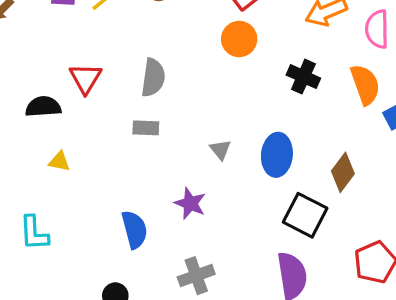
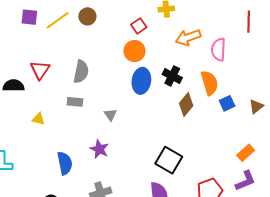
gray triangle: (220, 150) -> (110, 115), moved
blue ellipse: (277, 155) -> (141, 81), moved
yellow triangle: (59, 161) -> (38, 119), moved
brown diamond: (343, 172) -> (186, 105), moved

